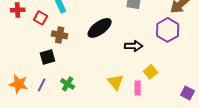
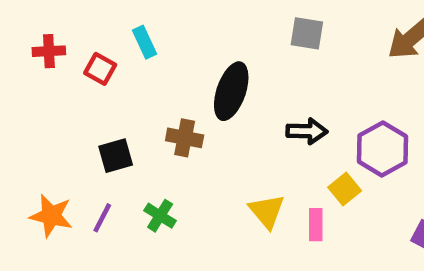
black ellipse: (100, 28) -> (231, 91), turned -35
purple hexagon: (168, 30) -> (382, 149), moved
brown cross: (60, 35) -> (185, 138), moved

